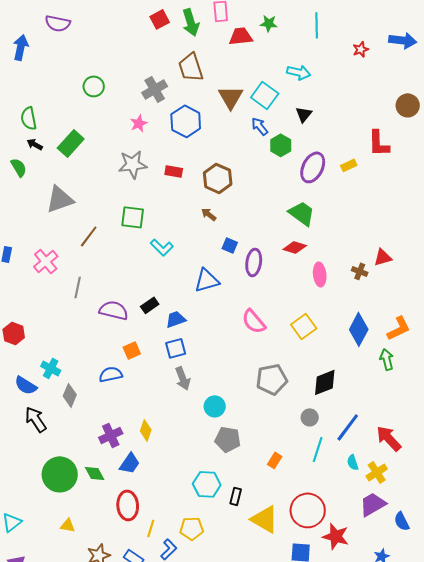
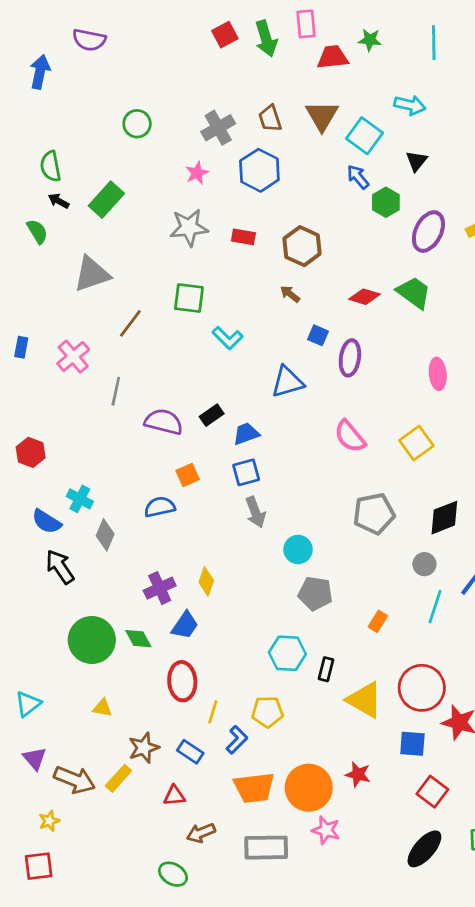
brown trapezoid: (191, 67) -> (270, 118), moved, size x0.7
brown triangle: (231, 97) -> (322, 116), moved
red diamond: (295, 247) -> (365, 297), moved

